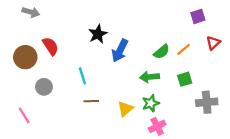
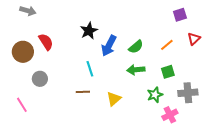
green semicircle: (162, 52) -> (136, 47), moved
cyan line: (82, 76) -> (90, 69), moved
green star: (151, 103) -> (155, 95), moved
pink cross: (157, 126) -> (170, 115), moved

